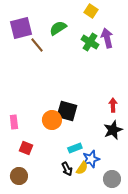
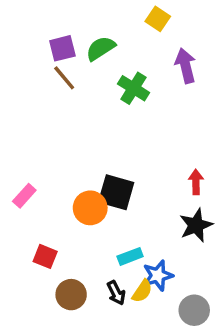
purple square: (21, 28) -> (62, 48), moved, size x0.7
green cross: (90, 42) -> (134, 88), moved
pink rectangle: (14, 122) -> (24, 196), moved, turned 48
brown circle: (19, 176) -> (71, 295), moved

